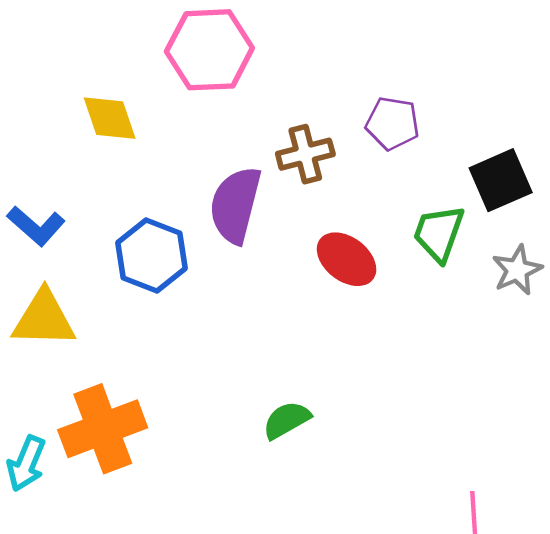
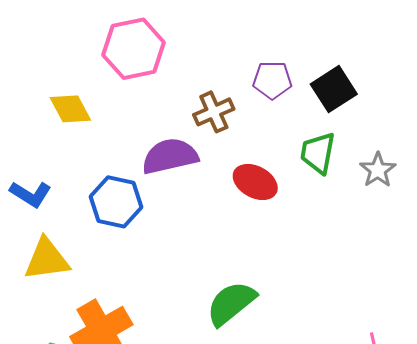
black square: (501, 180) -> (334, 89), moved
purple semicircle: (235, 205) -> (170, 156), turned 72
green semicircle: (287, 420) -> (231, 303), size x1.5

